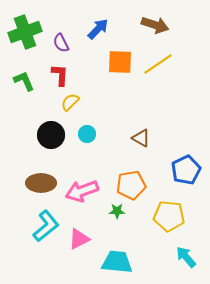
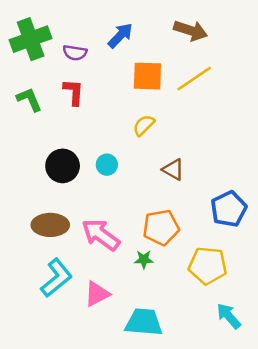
purple semicircle: (61, 43) -> (75, 53), turned -54
yellow semicircle: (70, 102) -> (144, 125), moved
pink arrow: (82, 191) -> (101, 235), turned 56

